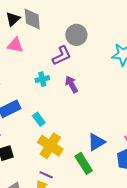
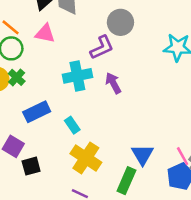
cyan cross: (42, 79) -> (77, 76), size x1.6
blue triangle: (96, 142) -> (143, 155), turned -30
green rectangle: (84, 163) -> (126, 181), turned 55

